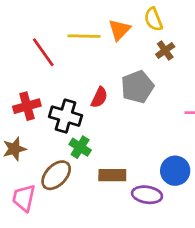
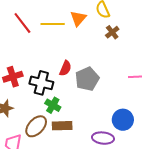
red line: (43, 52) -> (22, 23), moved
gray pentagon: (137, 87) -> (87, 79), moved
brown rectangle: (112, 175) -> (62, 126), moved

